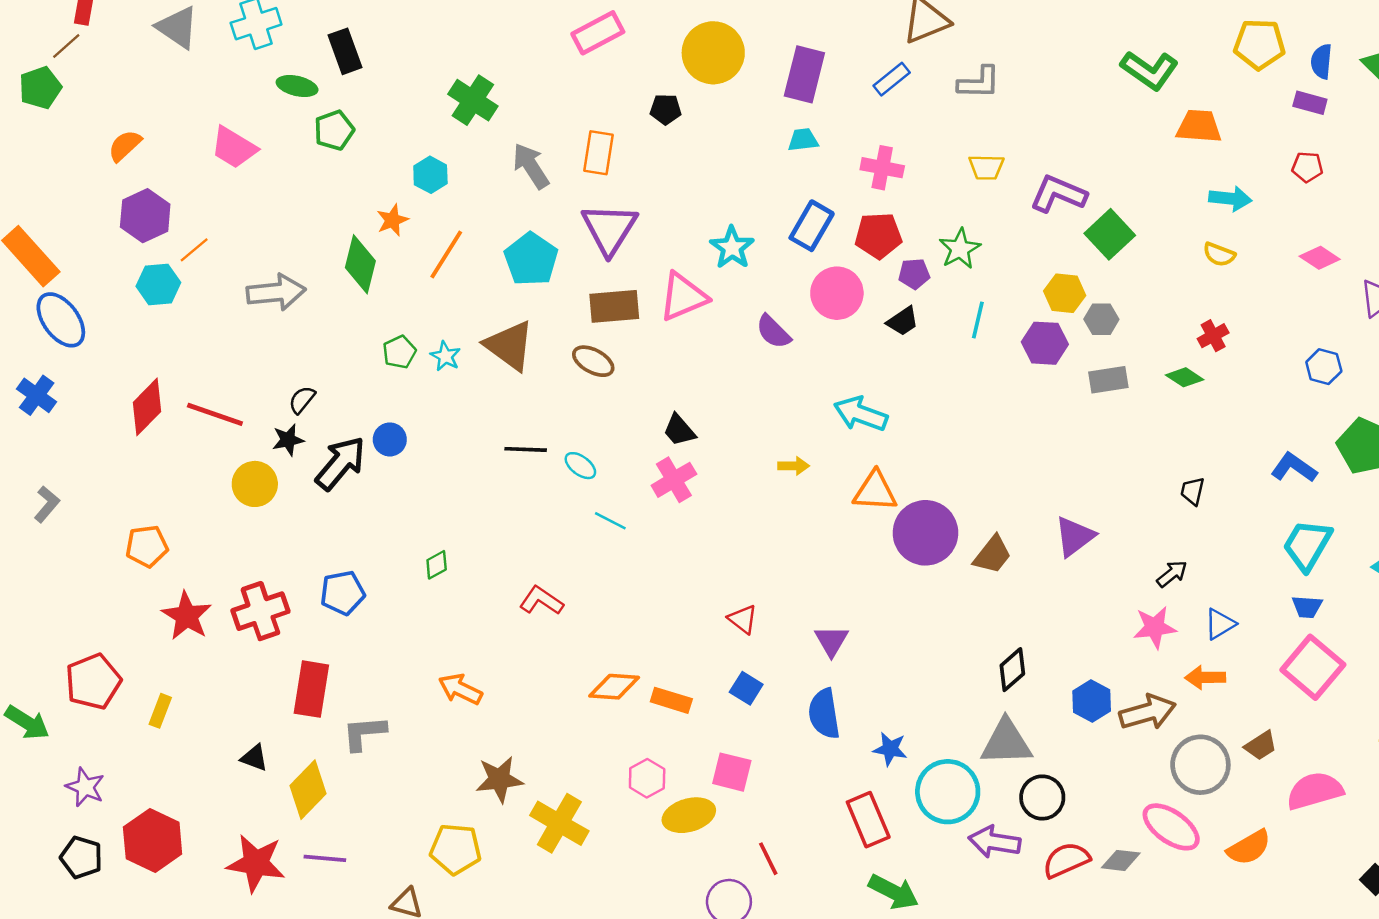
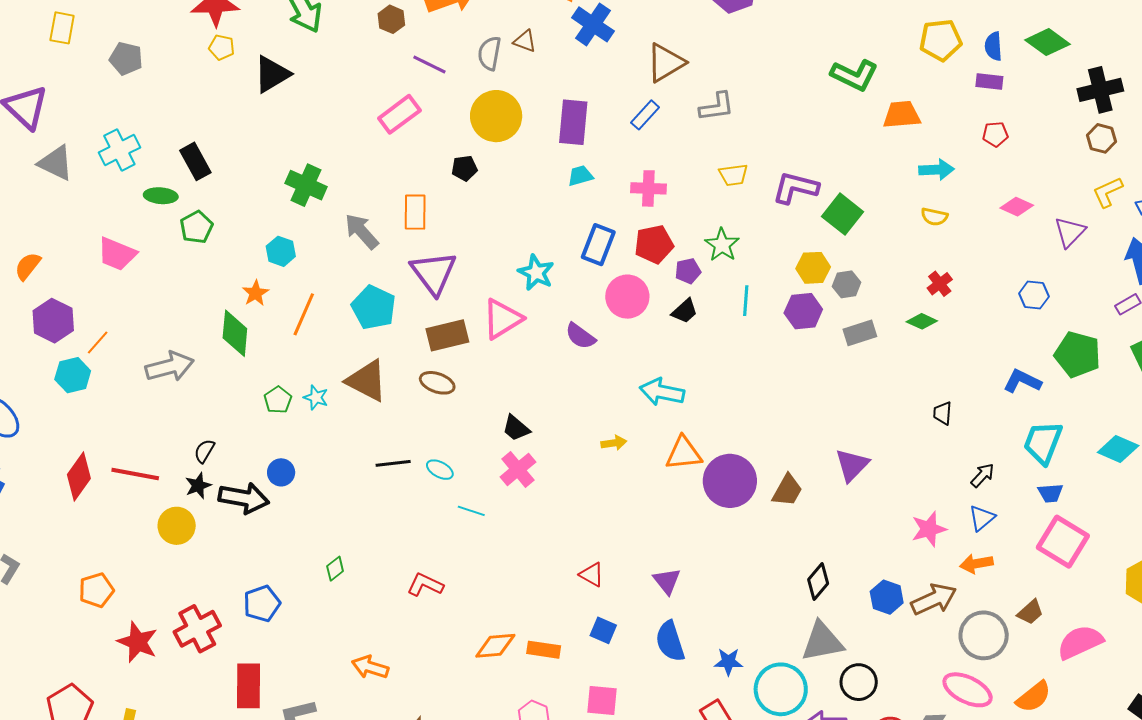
black arrow: (340, 463) -> (244, 498), turned 69
black arrow: (1172, 574) -> (983, 475), moved

